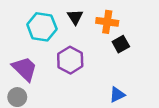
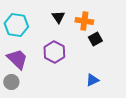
cyan hexagon: (42, 27) -> (16, 25), moved

